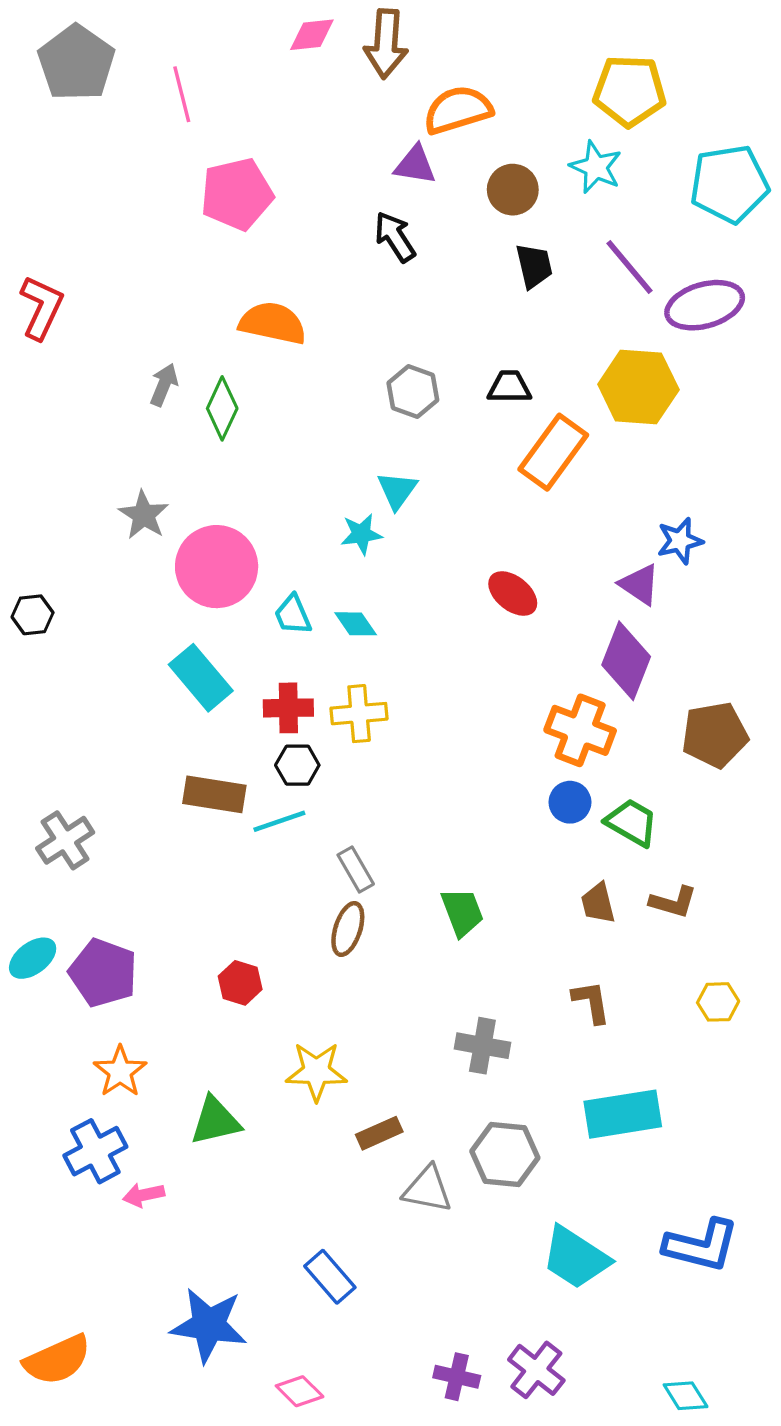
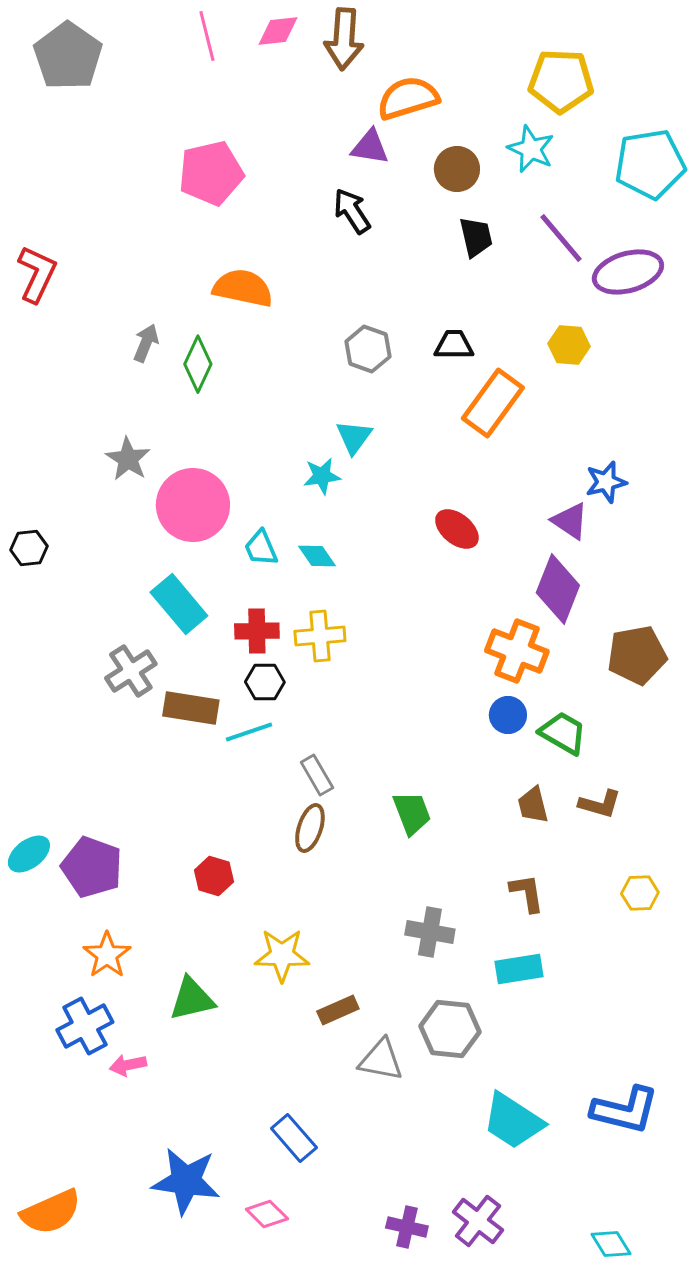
pink line: (182, 94) -> (207, 36), moved
yellow hexagon: (638, 387) -> (569, 345), size x0.6
gray cross: (65, 840) -> (131, 671), moved
cyan rectangle: (623, 1114) -> (519, 969), moved, size x0.7
pink diamond: (300, 1391) -> (267, 1214), moved

